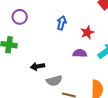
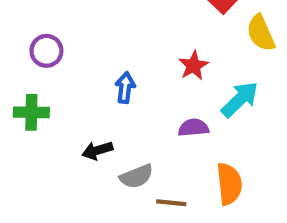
blue arrow: (62, 23) -> (125, 88), moved
purple semicircle: (80, 53) -> (193, 128), moved

